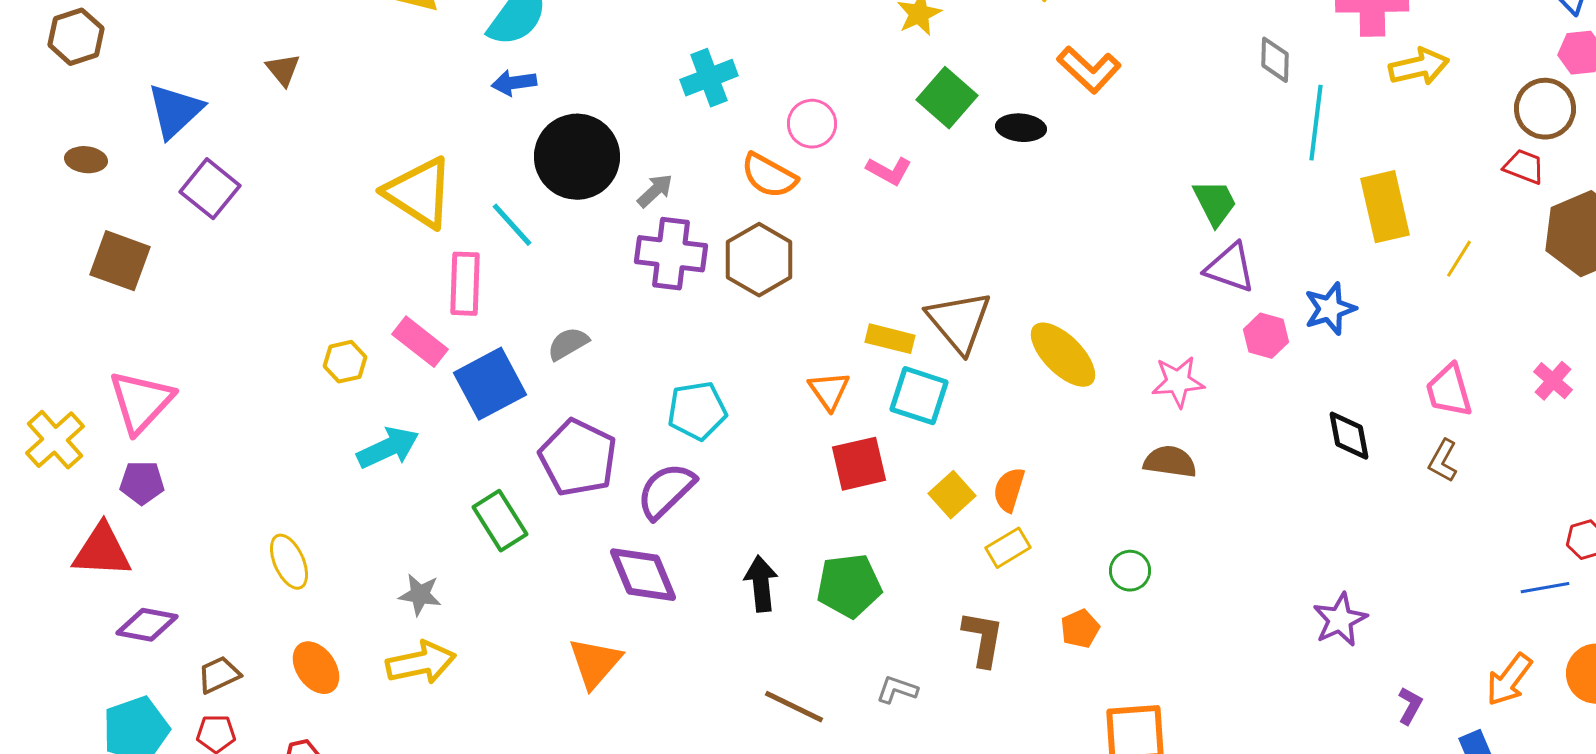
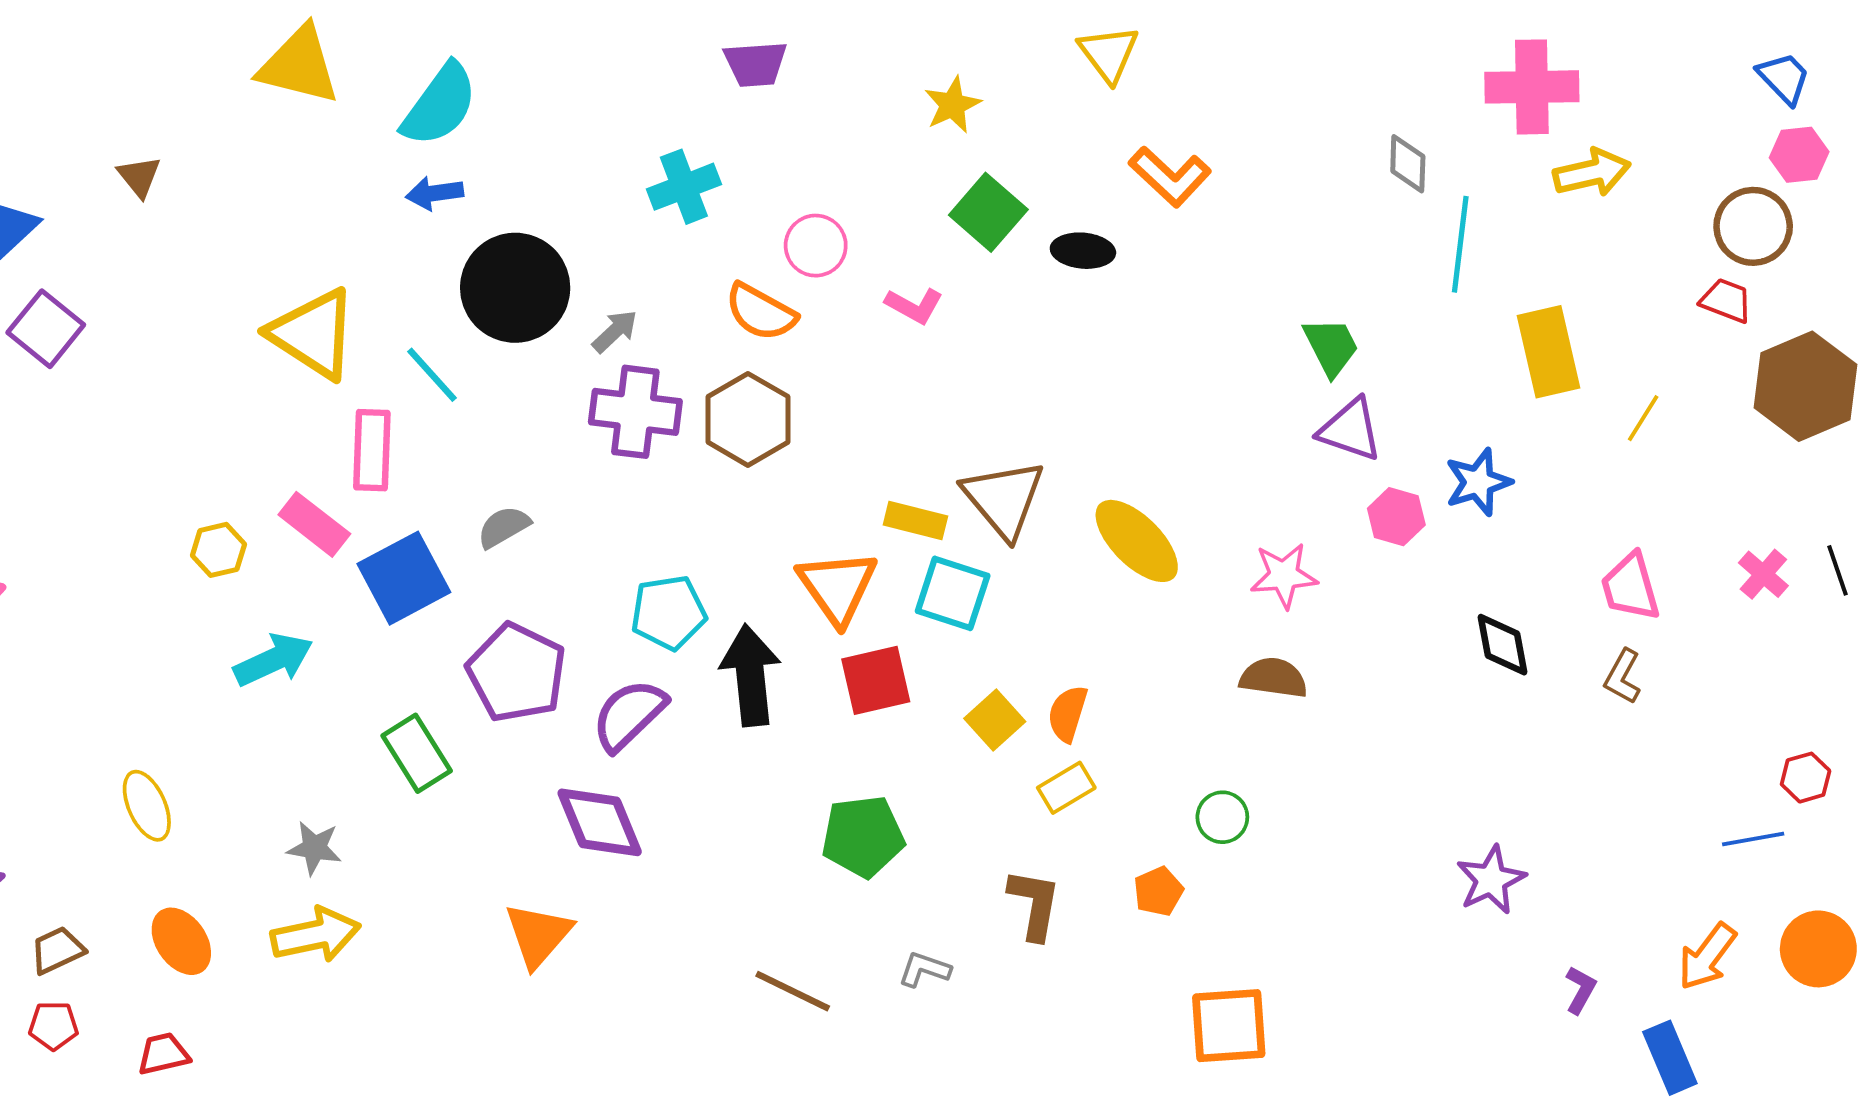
orange triangle: (829, 391) -> (837, 587), size x1.5
black arrow: (761, 584) -> (750, 675), moved, size x1.4

